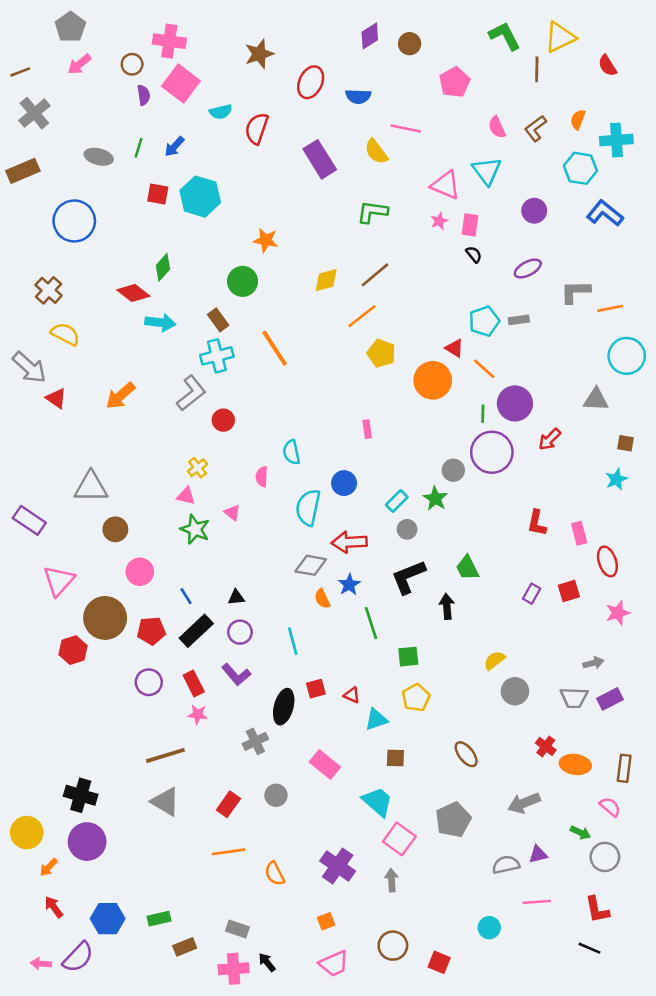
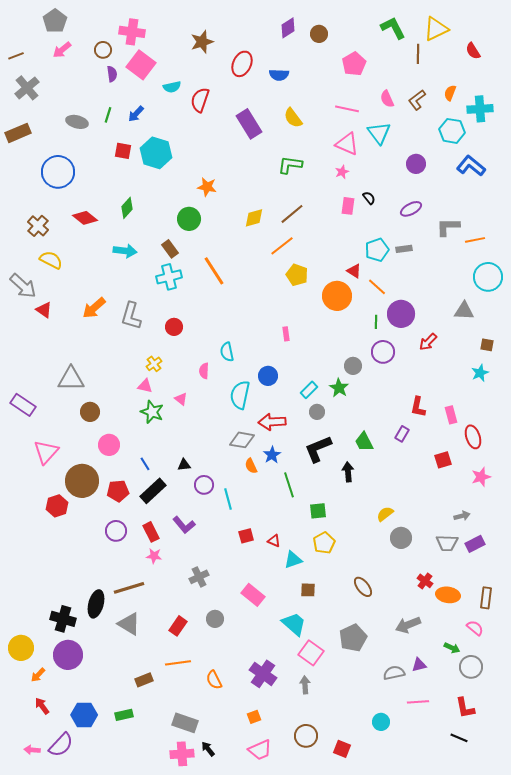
pink line: (406, 128) -> (347, 109), moved
pink rectangle: (470, 225) -> (348, 206), moved
red diamond: (133, 293) -> (85, 218), moved
gray L-shape: (191, 393) -> (131, 316), moved, turned 144
purple circle: (492, 452) -> (383, 352), size x0.7
purple rectangle: (532, 594) -> (402, 434), moved
purple circle: (240, 632) -> (204, 485), moved
black ellipse: (284, 707) -> (96, 604), moved
gray rectangle: (237, 929) -> (185, 723), size x1.4
brown rectangle: (185, 947) -> (144, 680), moved

